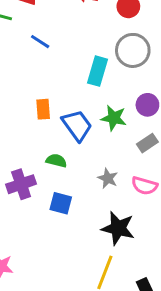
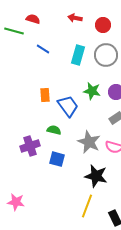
cyan rectangle: (97, 71) -> (78, 55), moved
green star: (114, 118) -> (92, 91), moved
gray star: (108, 178) -> (89, 142), size x1.6

